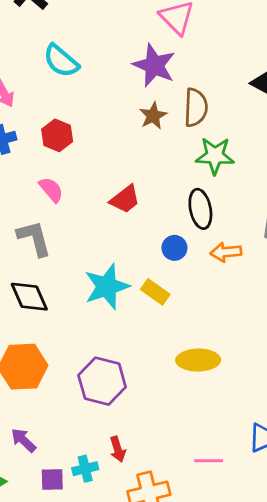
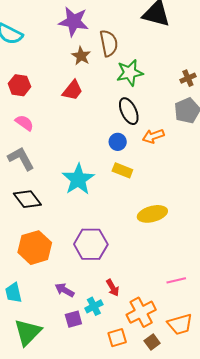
red trapezoid: (125, 199) -> (73, 90), moved
yellow rectangle: (155, 292) -> (122, 170), moved
purple arrow: (23, 440) -> (65, 290), moved

